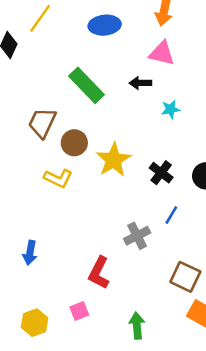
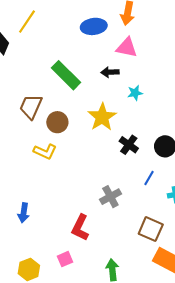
blue ellipse: (105, 25) -> (94, 26), moved
yellow star: (114, 160) -> (102, 117), moved
blue line: (171, 215) -> (149, 178), moved

